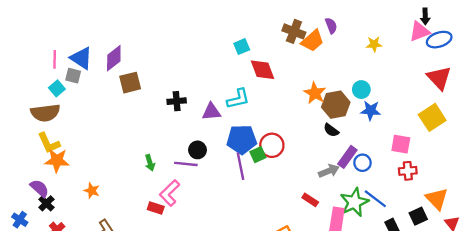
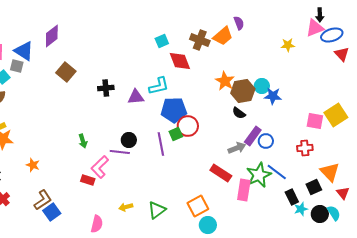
brown cross: (294, 31) -> (200, 40), moved
yellow star: (374, 44) -> (288, 45), moved
purple diamond: (114, 58) -> (52, 36), moved
red triangle: (439, 78) -> (342, 54), moved, size x0.7
brown square: (130, 83) -> (66, 72), turned -36
cyan circle: (361, 90) -> (262, 86), moved
yellow square: (432, 117) -> (336, 115), moved
blue pentagon: (242, 139) -> (174, 110), moved
pink square: (401, 144) -> (315, 121), moved
black circle: (198, 150) -> (129, 140), moved
purple line: (186, 164) -> (120, 152), moved
red rectangle: (310, 200) -> (221, 173), size x1.5

